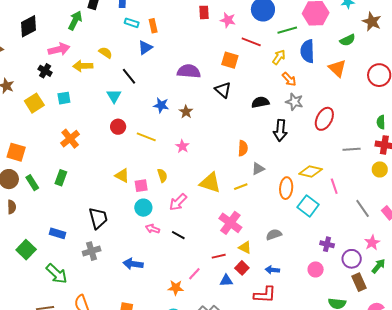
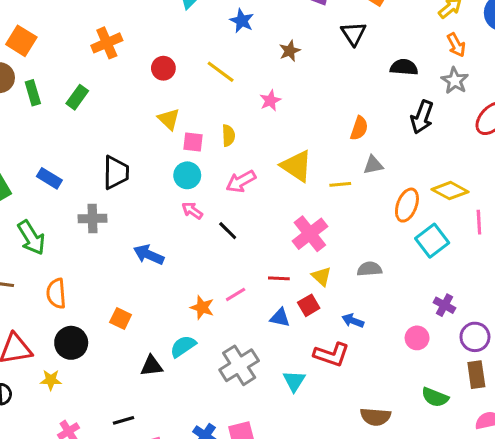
blue star: (161, 105) -> (242, 21), moved
red circle: (118, 127) -> (163, 68), moved

